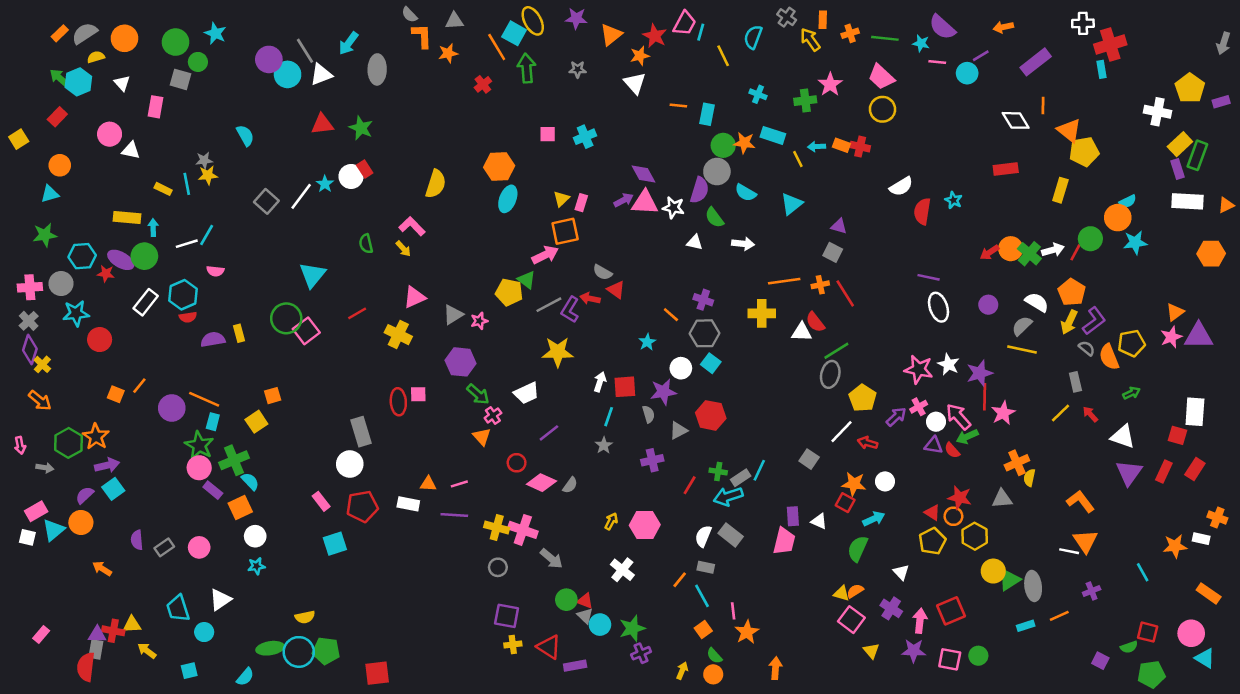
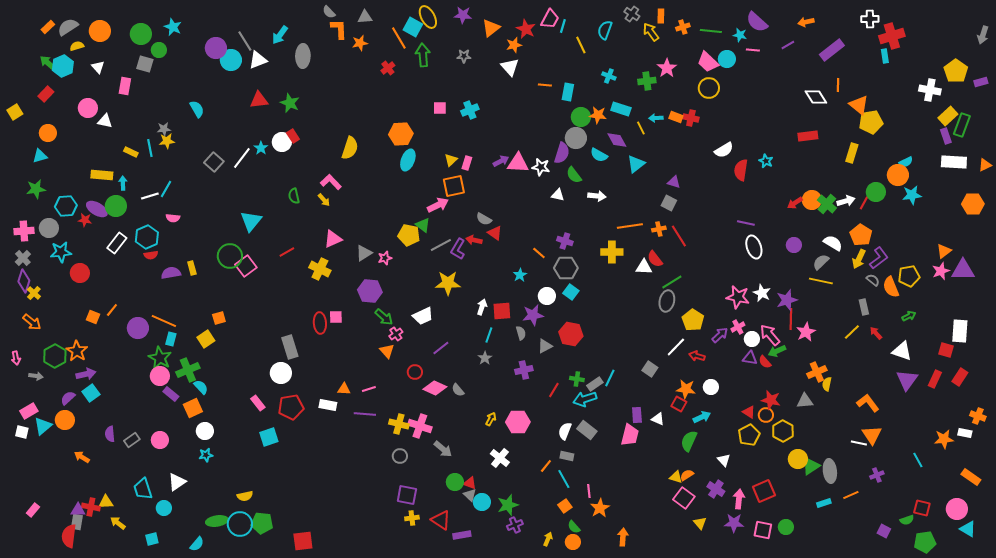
cyan circle: (967, 73) -> (727, 59), moved
purple diamond: (644, 174) -> (617, 140), moved
gray semicircle: (570, 485) -> (458, 390), turned 104

